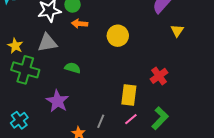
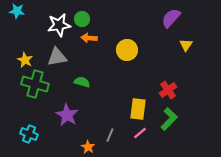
green L-shape: (160, 118) -> (169, 119), moved
cyan cross: (19, 120) -> (29, 134), turned -30

